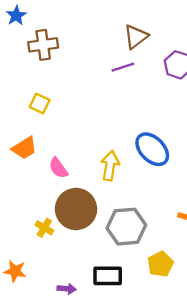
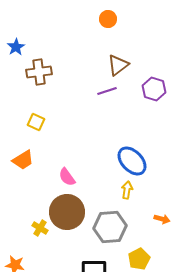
yellow arrow: (110, 166) -> (127, 190), moved, size x0.7
pink semicircle: (58, 168) -> (67, 177), moved

